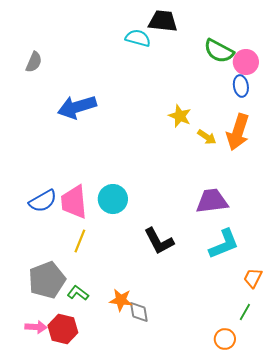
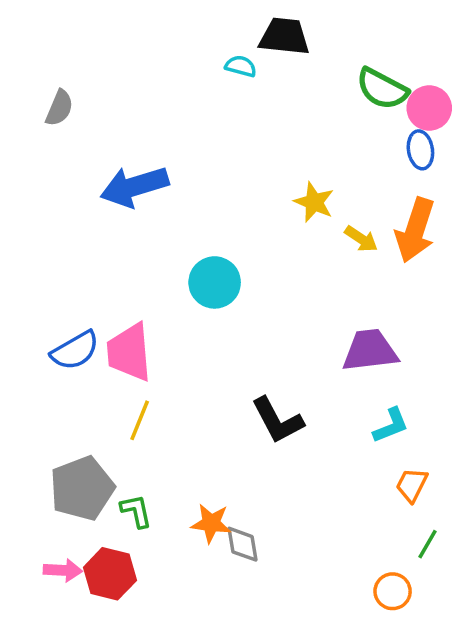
cyan semicircle: (138, 38) -> (241, 66), size x0.7
cyan circle: (113, 199) -> (215, 282), moved
cyan L-shape: (224, 244) -> (391, 426), size x0.7
orange trapezoid: (253, 278) -> (412, 485), moved
green L-shape: (78, 293) -> (136, 511), turned 40

